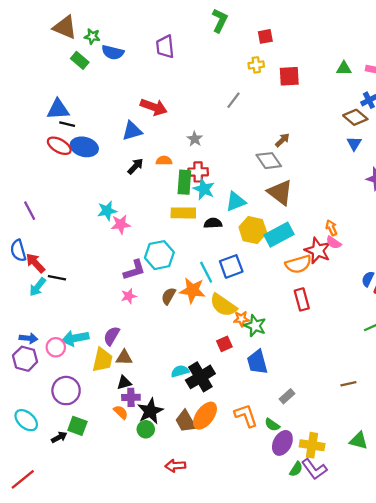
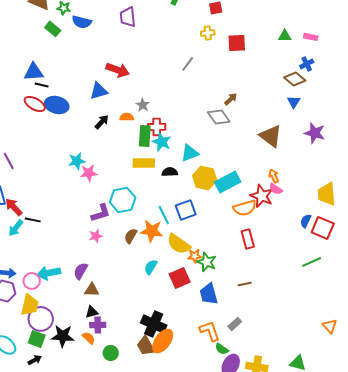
gray star: (195, 139) -> (143, 105), moved
brown triangle: (280, 192) -> (271, 136), moved
red square: (224, 344) -> (180, 278), size x1.5
yellow trapezoid: (102, 360) -> (30, 305), moved
cyan semicircle: (180, 371) -> (151, 267), moved, turned -42
black cross: (200, 377) -> (154, 324), moved, turned -35
brown line: (348, 384) -> (245, 284), moved
black star: (150, 411) -> (63, 336), moved, turned 30
orange L-shape: (246, 416) -> (210, 331), moved
green square: (77, 426) -> (37, 339), moved

